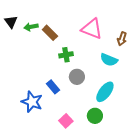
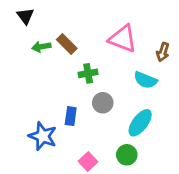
black triangle: (11, 22) -> (25, 16), moved
green arrow: (31, 27) -> (41, 47), moved
blue rectangle: (53, 87) -> (71, 116), turned 48

